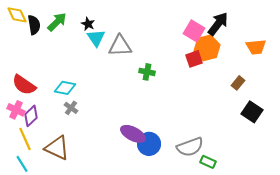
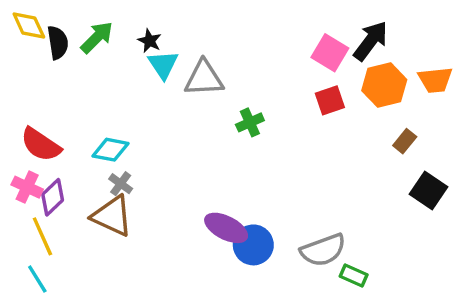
orange hexagon: (207, 48) -> (384, 85), moved
green cross: (147, 72) -> (250, 122), turned -35
brown triangle: (57, 148) -> (112, 216), moved

